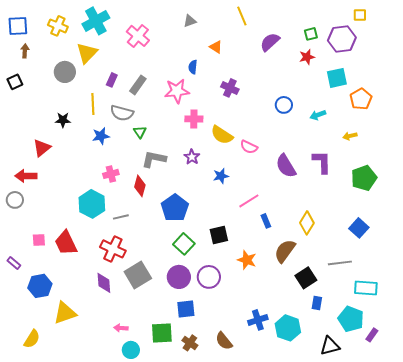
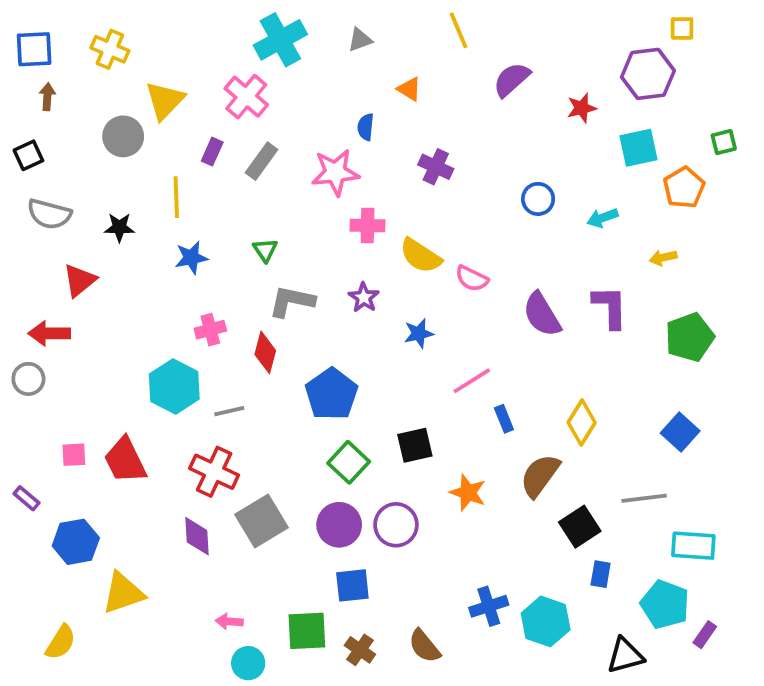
cyan cross: (96, 21) -> (280, 40), moved
green square: (311, 34) -> (724, 142), moved
pink cross: (138, 36) -> (246, 97), moved
gray semicircle: (122, 113) -> (49, 214), moved

